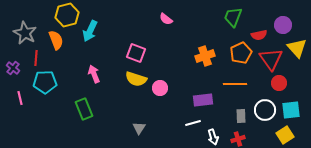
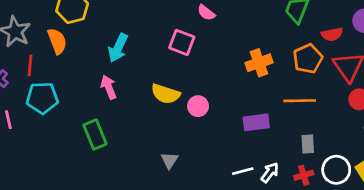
cyan arrow: (90, 31) -> (118, 48), moved
pink square: (136, 53) -> (182, 42), moved
white circle: (265, 110) -> (336, 170), moved
white line: (193, 123) -> (243, 171), moved
white arrow: (213, 137) -> (270, 172), turned -126

